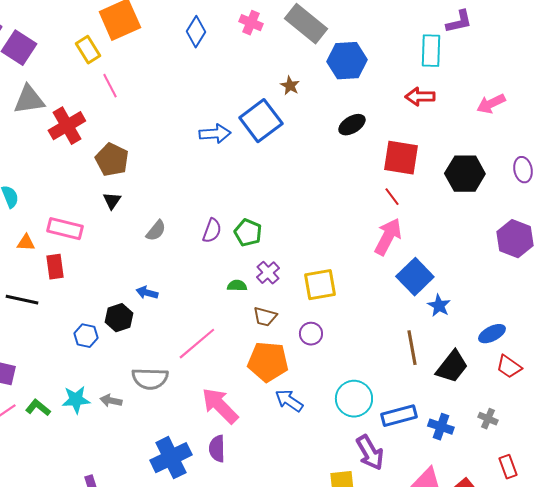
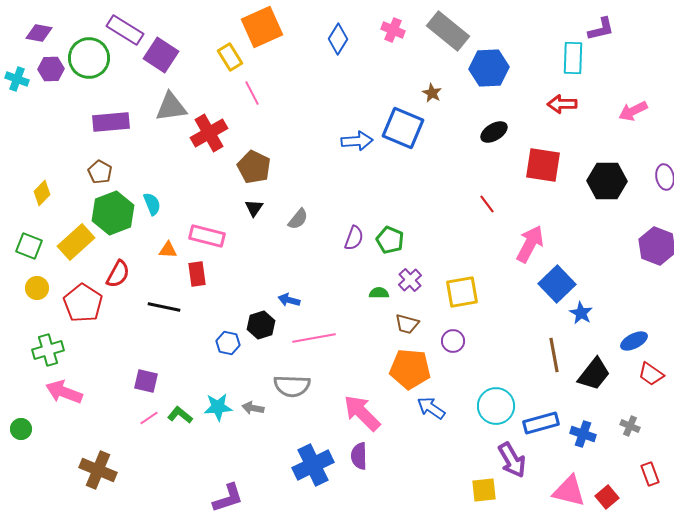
blue square: (261, 121) -> (403, 128), turned -30
red line: (392, 197) -> (487, 204), moved
gray semicircle: (156, 231) -> (298, 219), moved
pink line: (197, 344) -> (314, 338), moved, turned 30

